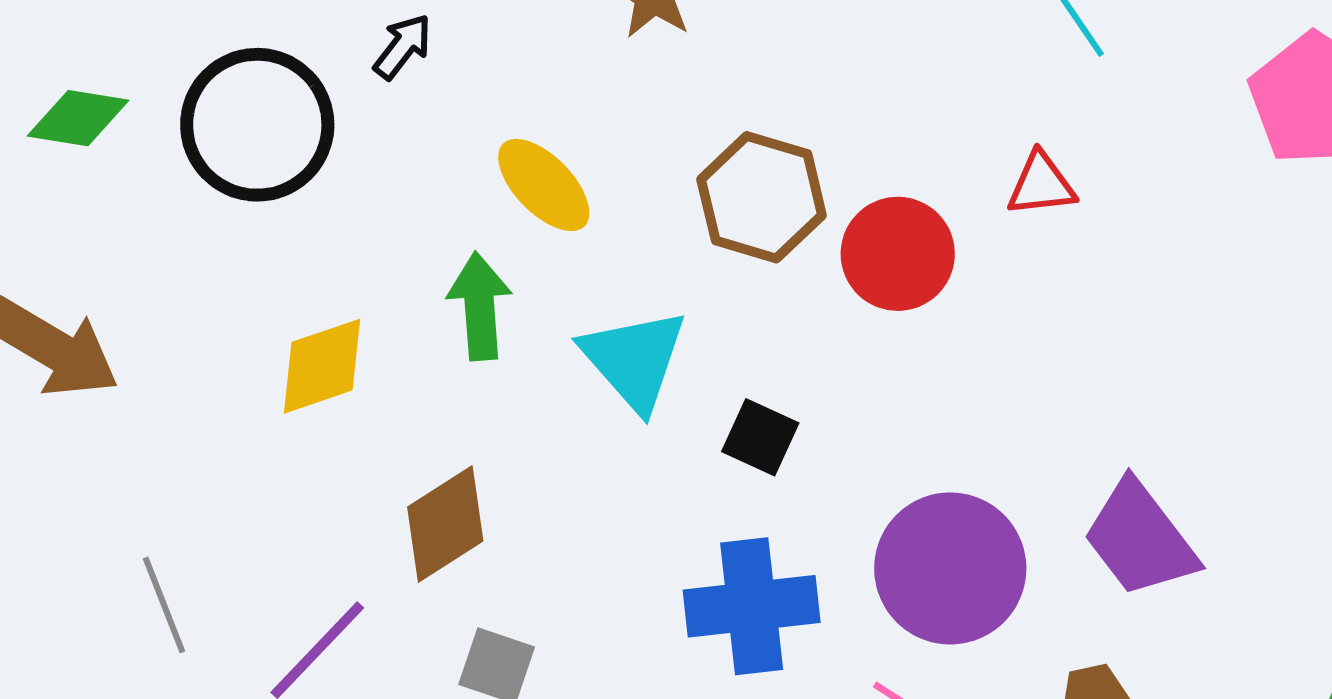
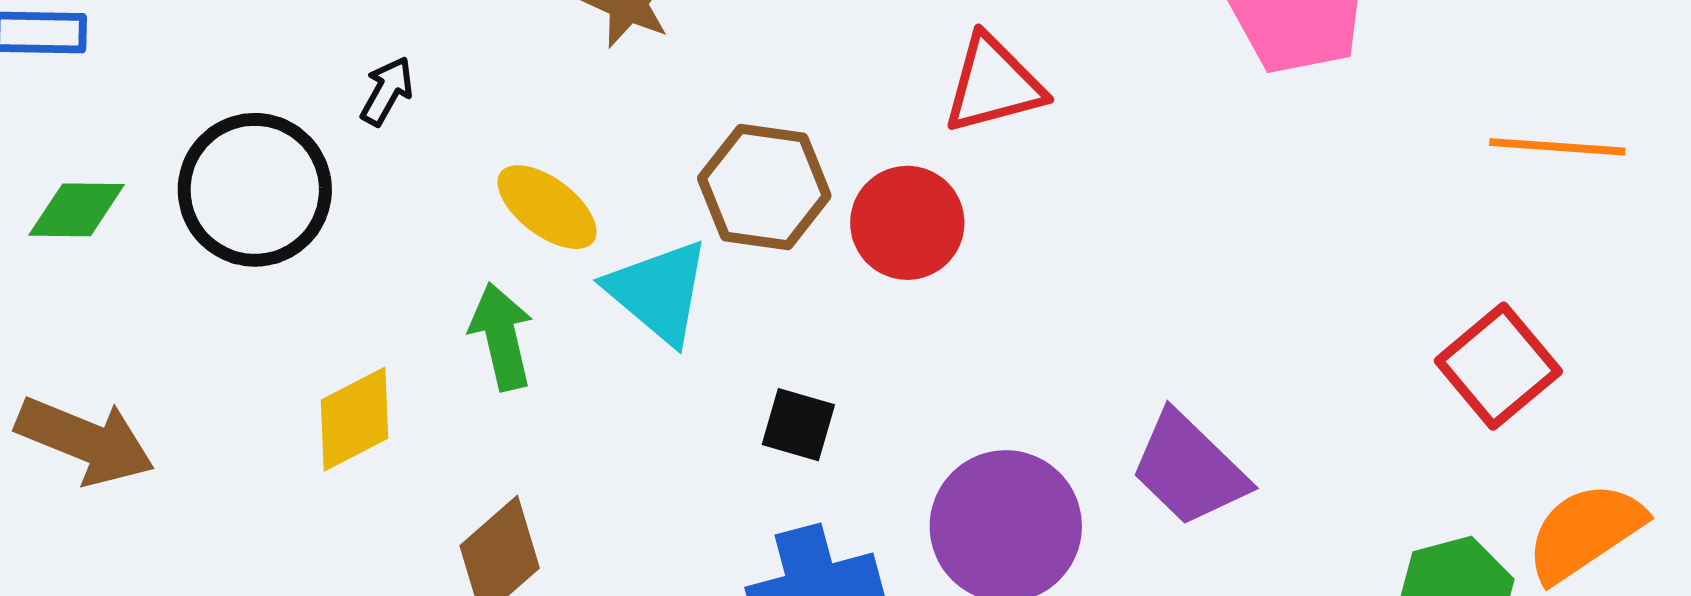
red triangle: (1041, 185) -> (993, 84), moved, size x1.5
cyan triangle: (634, 360) -> (658, 292), moved

